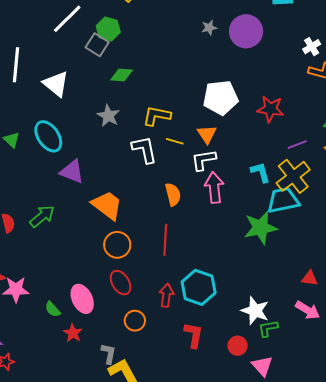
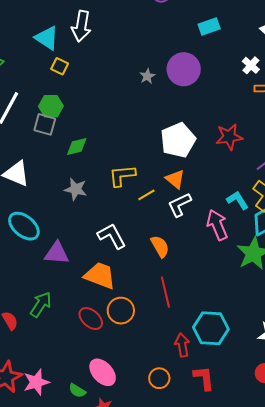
yellow line: (175, 141) -> (146, 195), turned -30
white L-shape: (144, 149) -> (112, 236), moved
pink arrow: (214, 188) -> (217, 225), moved
red ellipse: (121, 283) -> (91, 319), moved
red L-shape: (194, 335) -> (204, 378), moved

